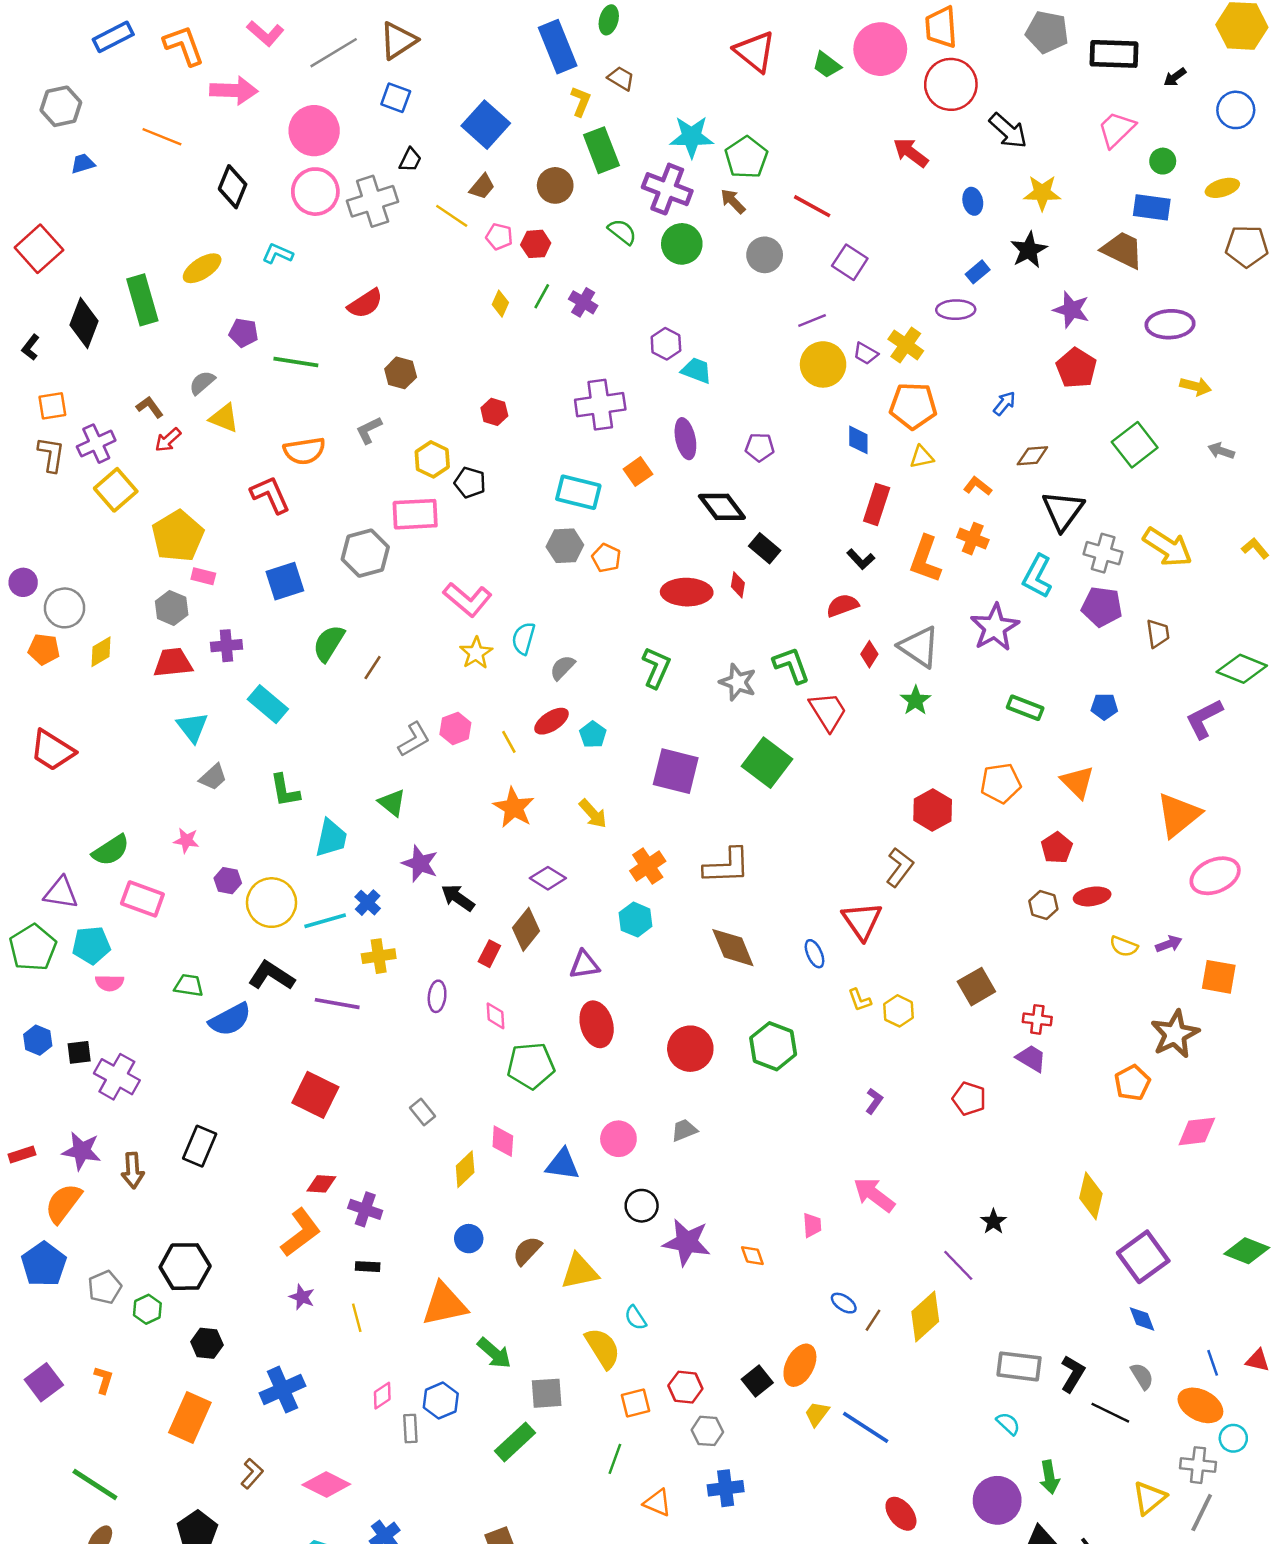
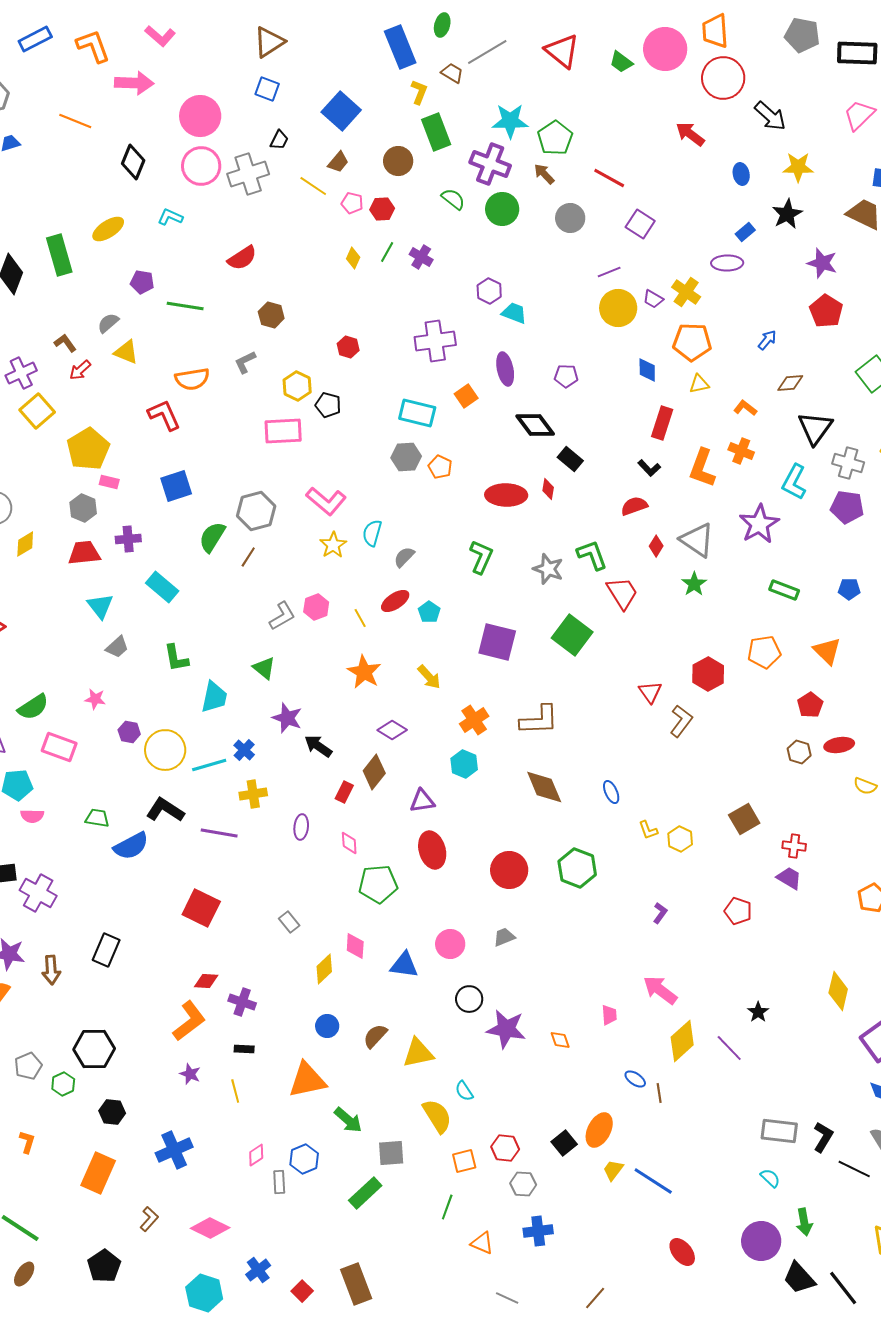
gray line: (334, 53) -> (487, 52), moved
gray hexagon: (365, 553) -> (256, 511), moved
red triangle: (862, 921) -> (650, 692), moved, size x0.7
yellow diamond: (925, 1317) -> (682, 1041), moved
brown line: (873, 1320) -> (659, 1093), turned -42

